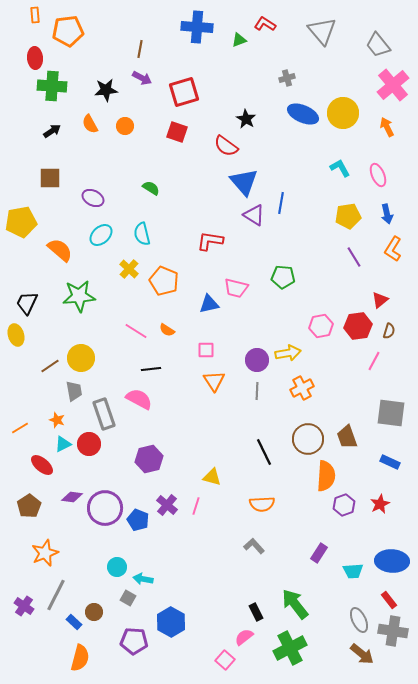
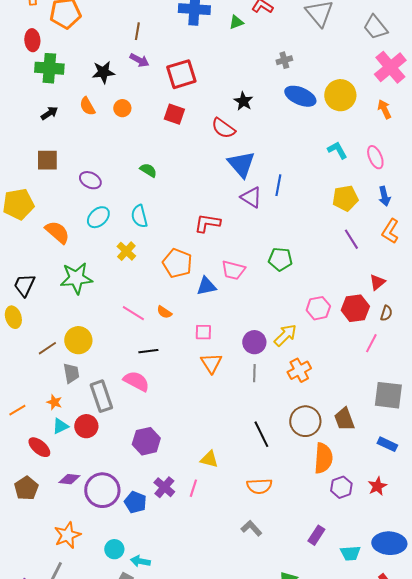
orange pentagon: (164, 281) -> (177, 263), moved
yellow arrow: (288, 353) -> (285, 335), turned -35
orange star: (45, 553) -> (67, 535), moved

